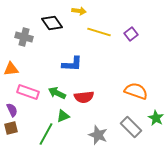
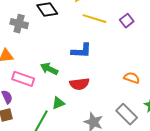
blue L-shape: (72, 64) -> (81, 51), moved
orange semicircle: (136, 91) -> (132, 78), size x0.7
green arrow: (57, 93) -> (49, 69), moved

